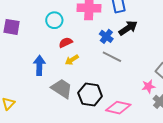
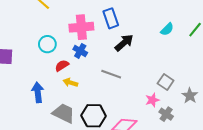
blue cross: (106, 36) -> (80, 51), moved
yellow arrow: (72, 60) -> (70, 83), turned 56

